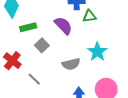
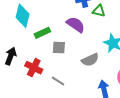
green triangle: (89, 16) -> (99, 11), turned 32
gray square: (42, 45) -> (59, 47), turned -32

